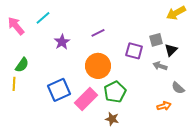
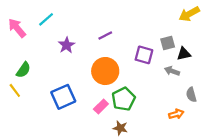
black triangle: (171, 50) -> (184, 54), turned 32
yellow line: (14, 84) -> (15, 90), turned -40
gray semicircle: (178, 88) -> (191, 95), turned 32
pink rectangle: (86, 99) -> (101, 107), moved, size x0.6

